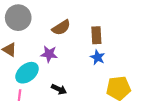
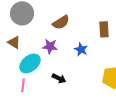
brown rectangle: (96, 35) -> (104, 29), moved
blue star: (98, 57) -> (81, 49), moved

